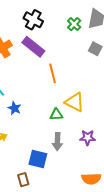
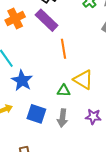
blue star: (14, 108) -> (22, 81), size x1.5
blue square: (38, 159) -> (36, 114), moved

